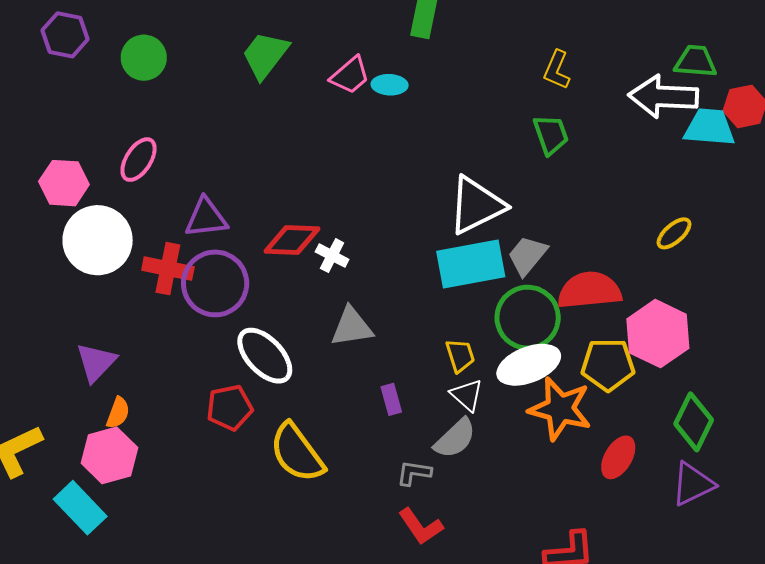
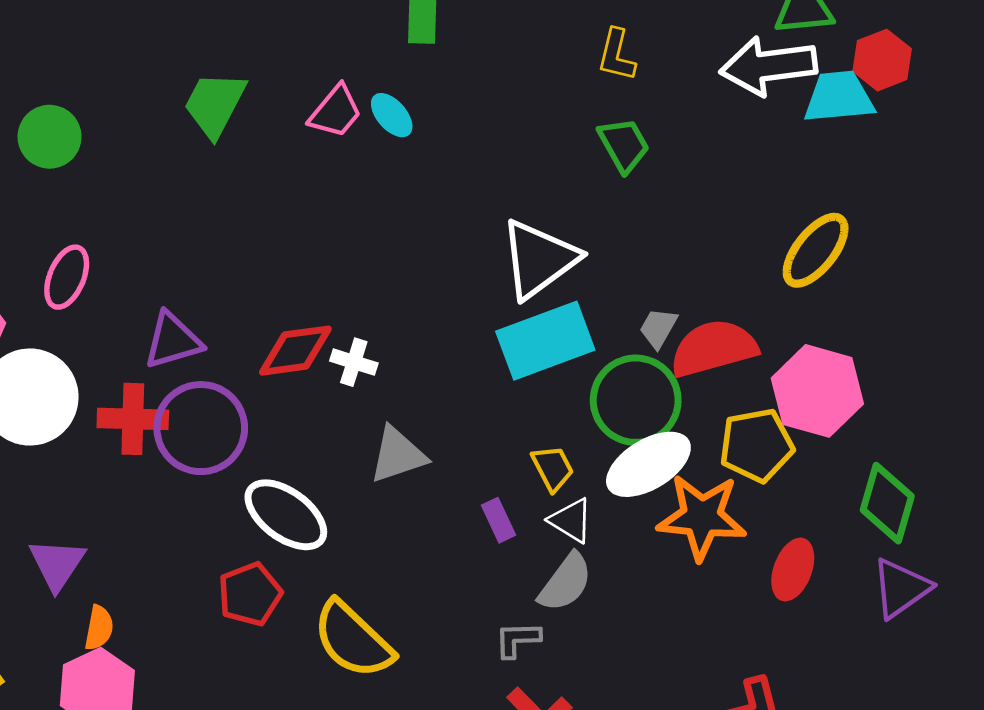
cyan ellipse: (390, 85) -> (392, 115), turned 56
yellow ellipse: (674, 233) -> (816, 250), size x1.5
gray trapezoid: (527, 255) -> (658, 328), moved, size x0.7
purple rectangle: (391, 399) -> (498, 520), moved

